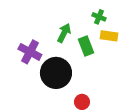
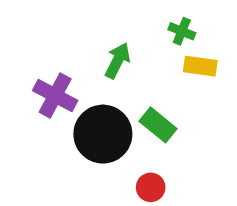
green rectangle: (86, 46) -> (158, 125), moved, turned -30

